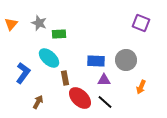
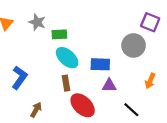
cyan ellipse: (49, 58) -> (67, 58), moved
gray circle: (126, 60) -> (134, 45), moved
orange arrow: (141, 87) -> (150, 81), moved
black line: (105, 102) -> (131, 110), moved

